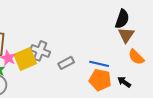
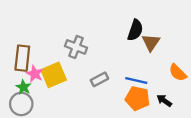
black semicircle: (122, 19) -> (135, 30), moved
brown triangle: (126, 35) -> (151, 42), moved
gray cross: (40, 51) -> (76, 47), moved

